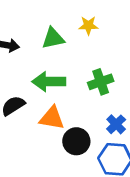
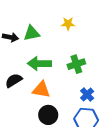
green triangle: (53, 38) -> (32, 33), moved
black circle: (76, 141) -> (48, 115), moved

